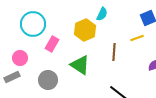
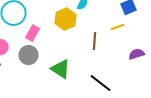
green triangle: (80, 65) -> (60, 69), moved
gray circle: (48, 80) -> (28, 55), moved

